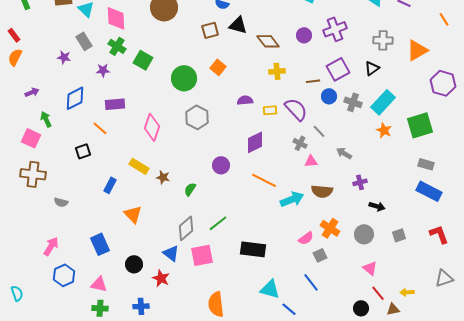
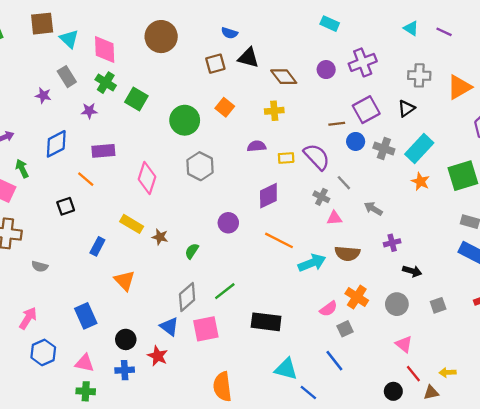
yellow cross: (277, 71) -> (274, 111), moved
blue cross: (141, 306) -> (125, 370), moved

